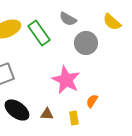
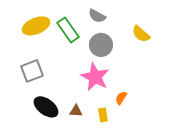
yellow semicircle: (112, 22) -> (141, 34), moved
gray circle: (86, 43) -> (101, 45), moved

